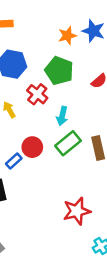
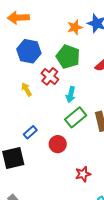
red circle: (32, 147) -> (58, 144), moved
red star: (77, 211) -> (83, 174), size x0.7

